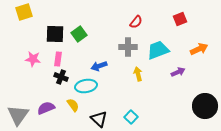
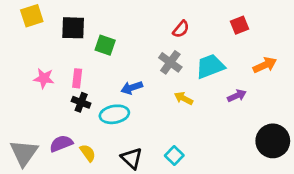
black square: (55, 34) -> (73, 28), moved
green square: (79, 34) -> (105, 45), turned -35
gray cross: (128, 47) -> (170, 62), turned 36
yellow arrow: (138, 74) -> (184, 98), turned -48
yellow semicircle: (73, 105) -> (88, 153), moved

